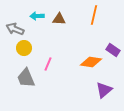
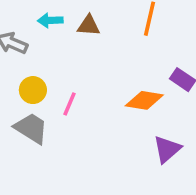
yellow circle: (24, 48) -> (33, 90), moved
gray trapezoid: (26, 78) -> (31, 128), turned 145

